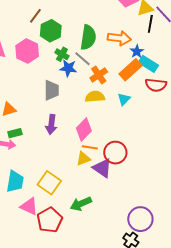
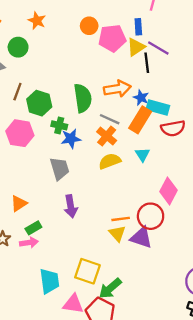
gray line: (83, 59) -> (110, 119), moved
pink diamond: (84, 130) -> (168, 191), moved
yellow triangle: (83, 159) -> (117, 233), turned -35
green arrow: (81, 204) -> (110, 288), moved

